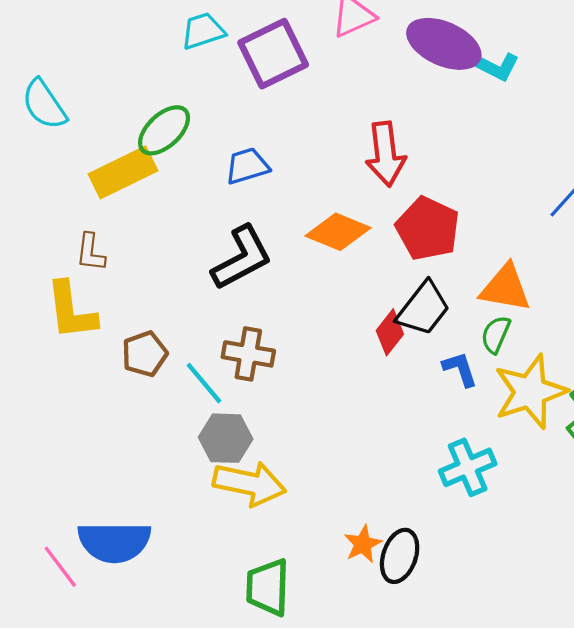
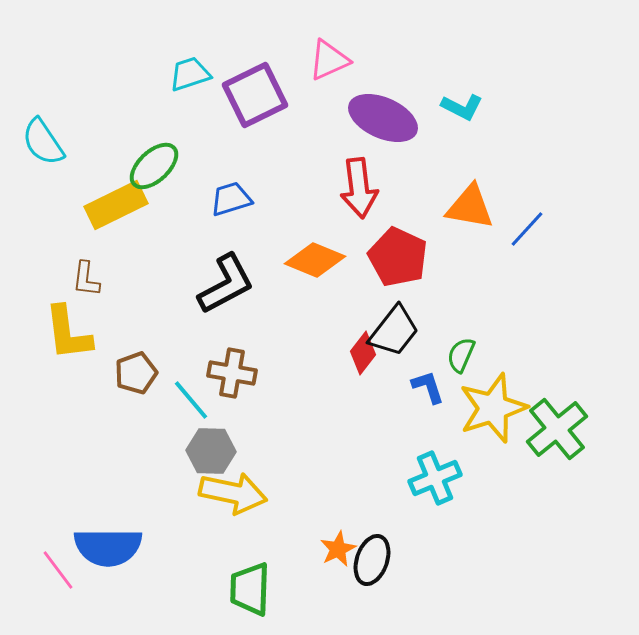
purple ellipse: (444, 44) -> (383, 118), moved
orange triangle: (505, 288) -> (470, 207), moved

